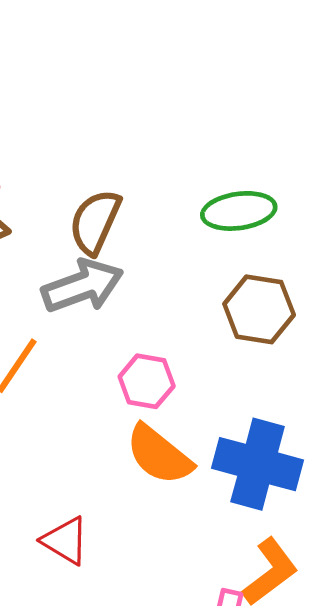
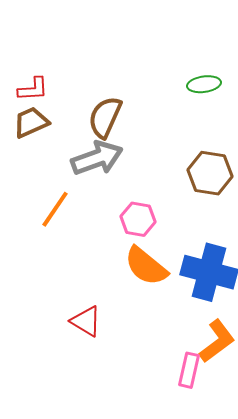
green ellipse: (239, 211) -> (204, 84), moved, size x0.7

